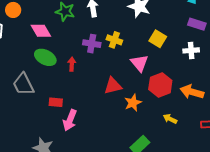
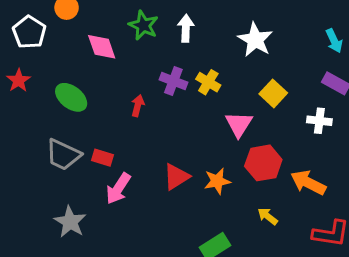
green ellipse: (45, 57) -> (71, 97), moved
gray trapezoid: (23, 84) -> (63, 155), moved, turned -50
red triangle: (113, 86) -> (176, 177), moved, turned -30

